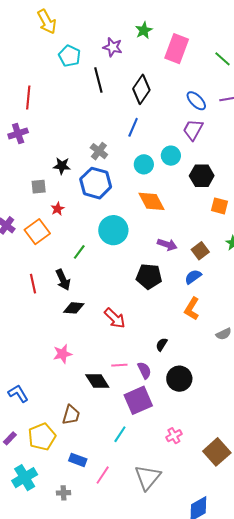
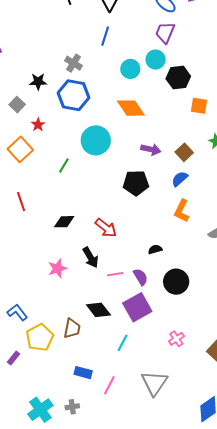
cyan circle: (171, 156) -> (156, 60), moved
cyan circle: (144, 164) -> (130, 69), moved
gray square: (39, 187) -> (17, 105), turned -35
black arrow: (63, 280) -> (91, 257), moved
black semicircle: (162, 345) -> (155, 249), turned 48
black diamond: (97, 381) -> (98, 310), moved
yellow pentagon: (42, 437) -> (40, 337), moved
cyan cross: (25, 478) -> (40, 410), moved

